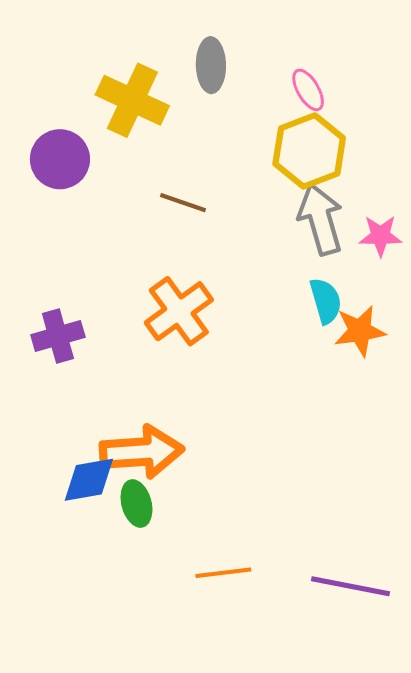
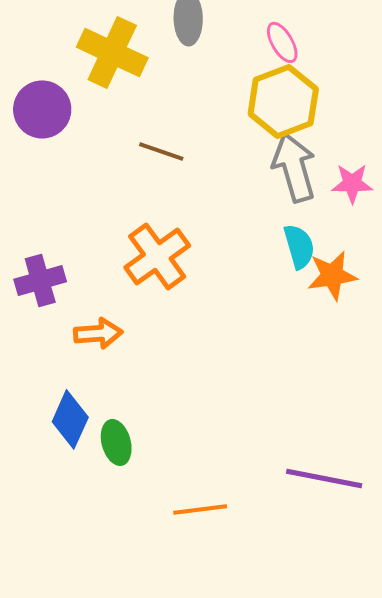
orange arrow: (142, 452) -> (98, 333), moved, size x0.6
blue diamond: (89, 480) -> (70, 419), turned -56
purple line: (350, 586) -> (324, 478), moved

